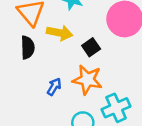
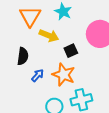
black semicircle: (28, 48) -> (23, 56), moved

